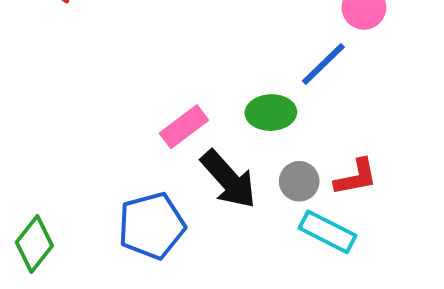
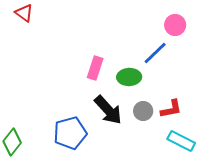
pink rectangle: (184, 127) -> (95, 68), moved, turned -35
cyan rectangle: (328, 232) -> (181, 141), moved

